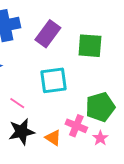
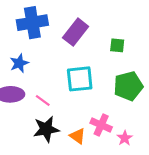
green square: (90, 46) -> (117, 45), size x0.6
green pentagon: (100, 107) -> (128, 86), moved

